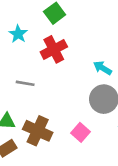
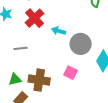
cyan arrow: (103, 68) -> (59, 31), moved

